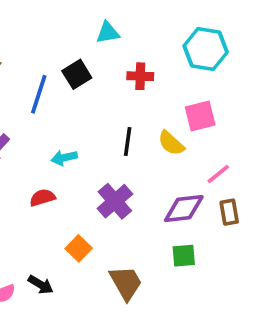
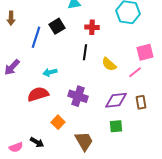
pink square: (200, 116) -> (145, 52), moved
black line: (128, 141) -> (85, 52), moved
pink line: (218, 174) -> (135, 72), moved
red semicircle: (42, 198) -> (38, 94), size x1.5
purple cross: (115, 201) -> (78, 96), turned -30

